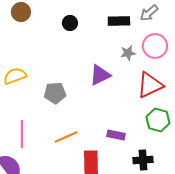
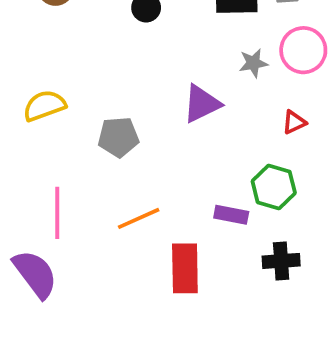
red triangle: (150, 85) -> (294, 122), size x0.5
green hexagon: (158, 120) -> (274, 187), moved

